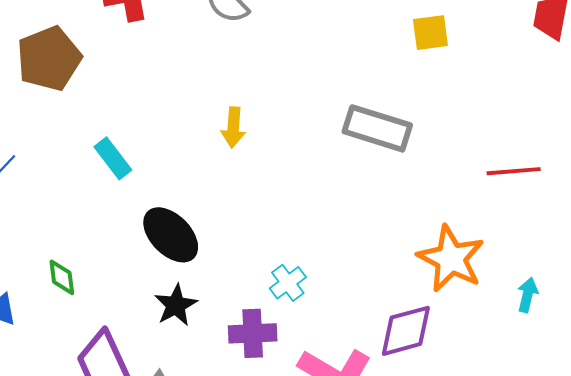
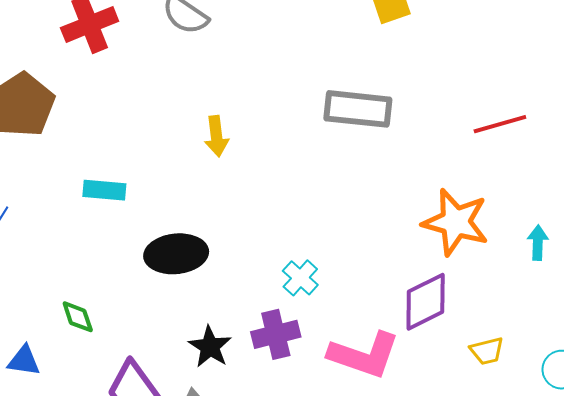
cyan rectangle: (113, 158) -> (104, 190), turned -36
black ellipse: (171, 235) -> (176, 254), turned -40
black star: (176, 305) -> (210, 347), moved

